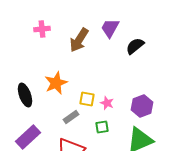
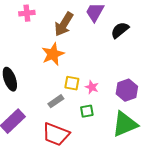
orange star: (56, 83) -> (53, 54), moved

